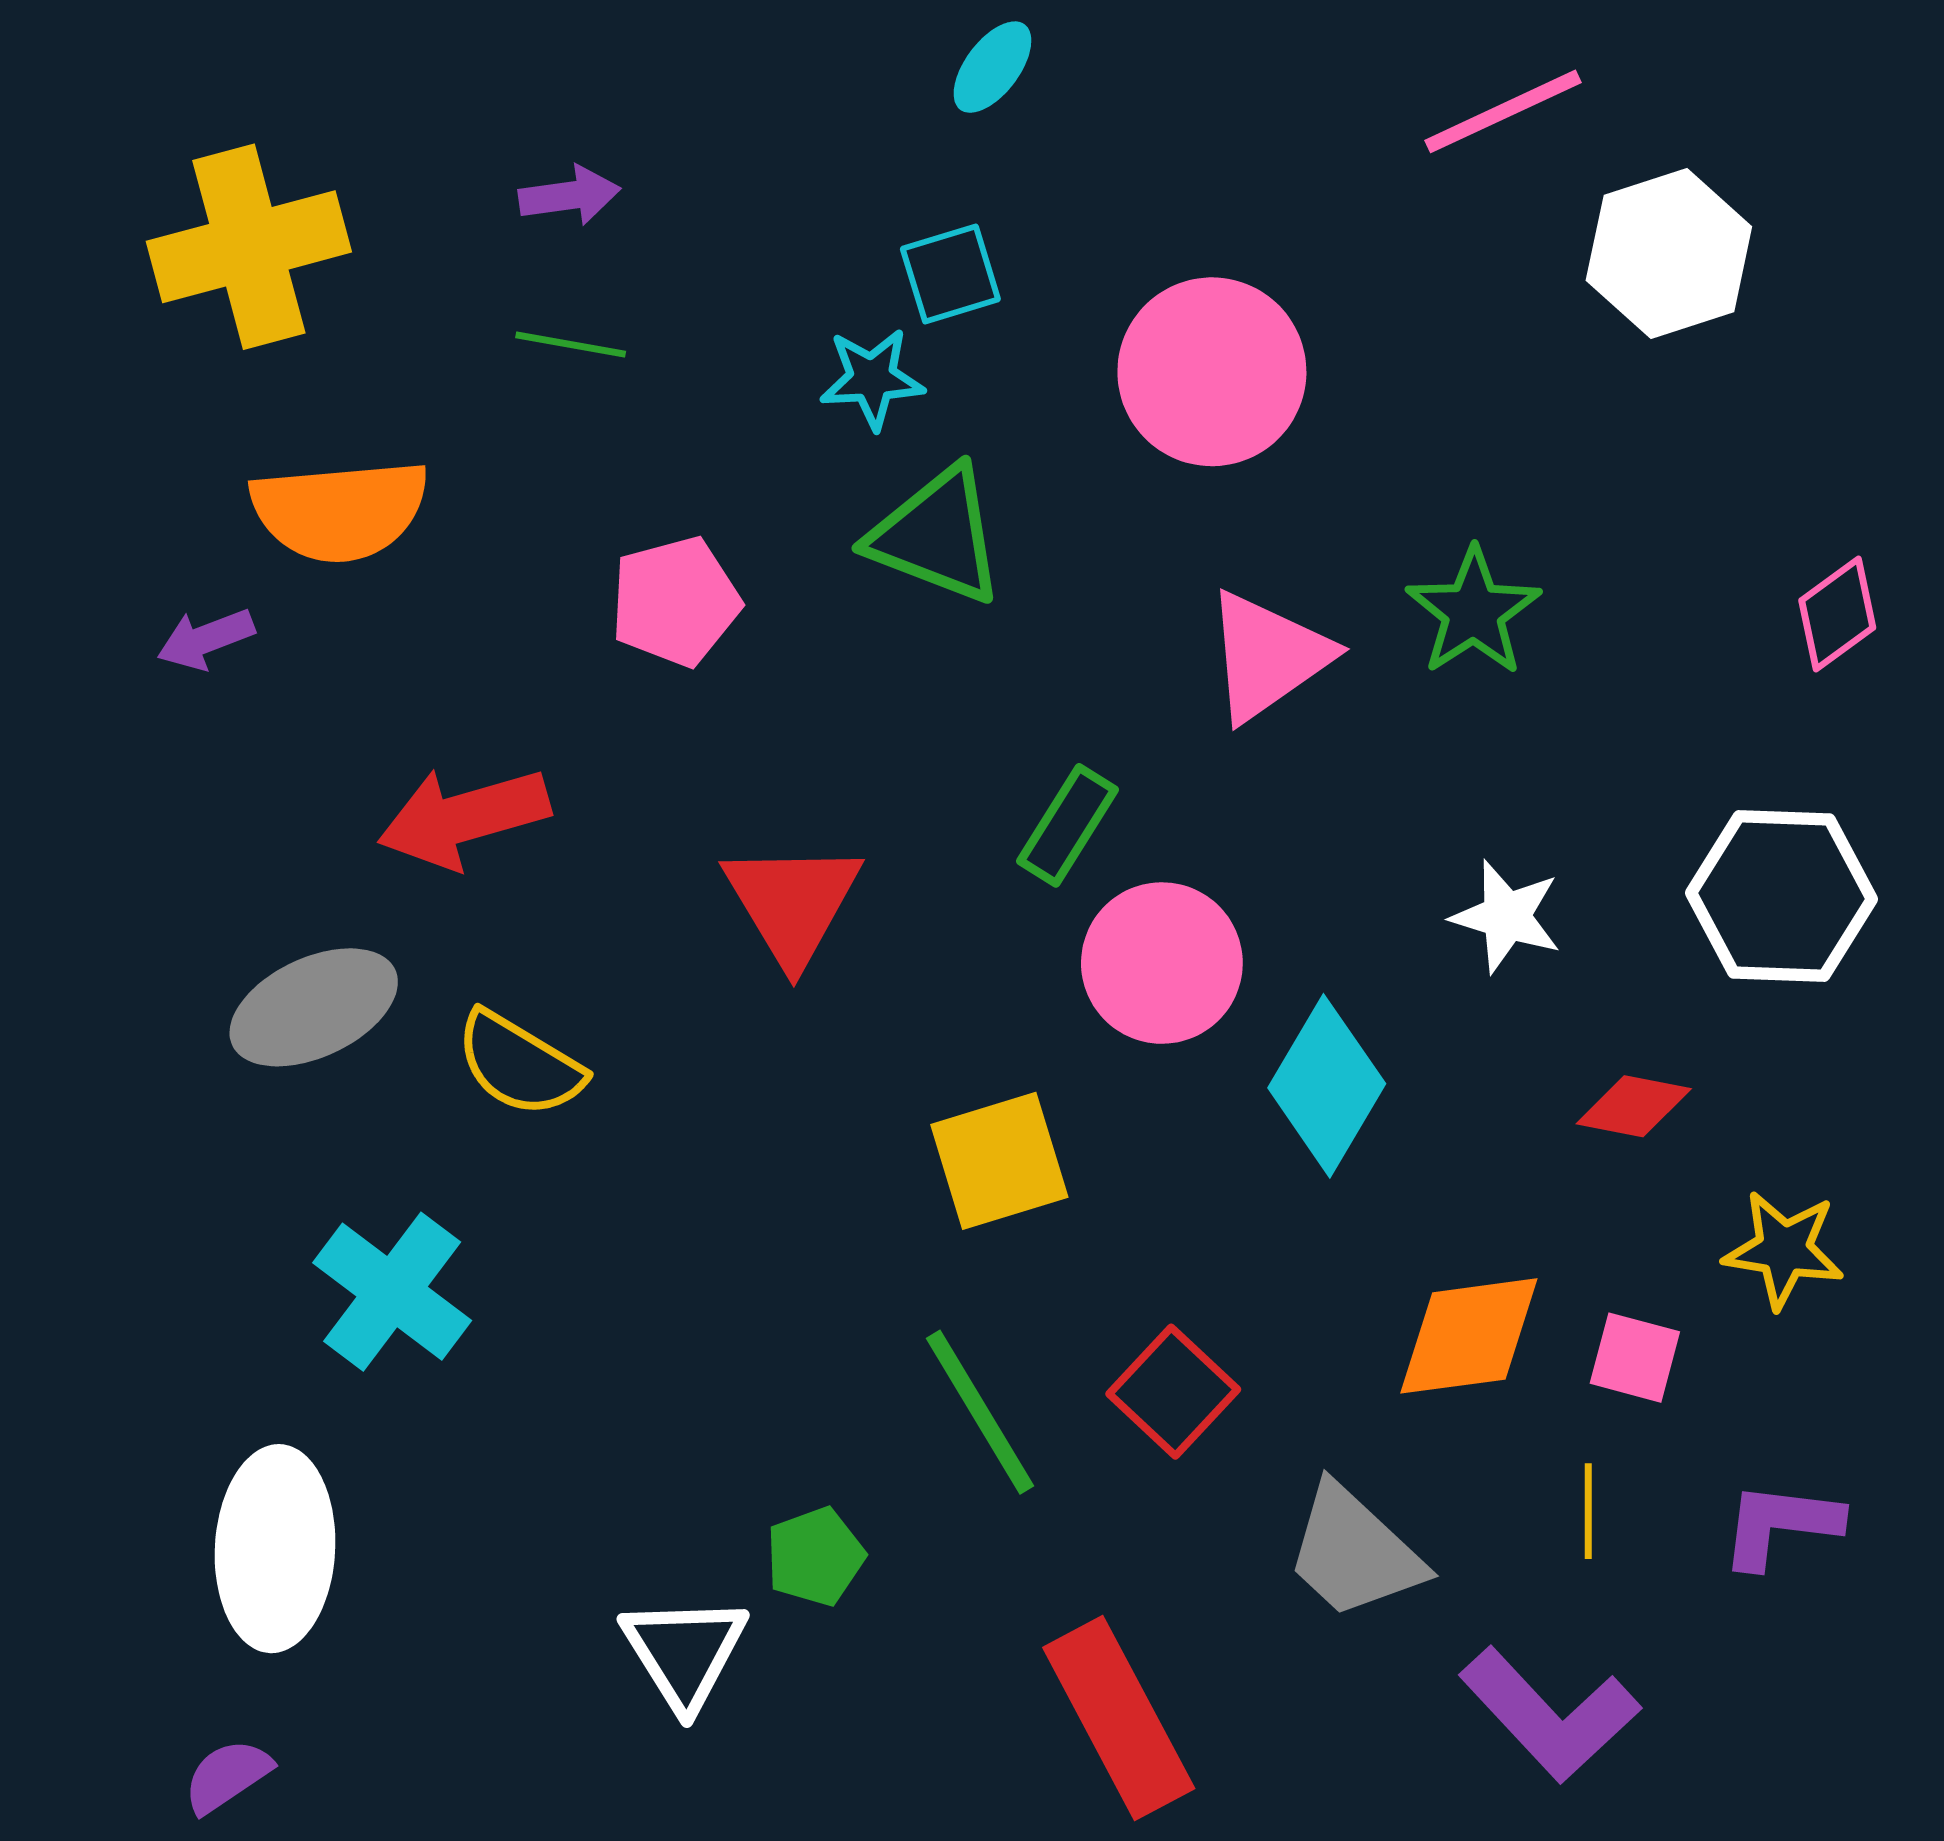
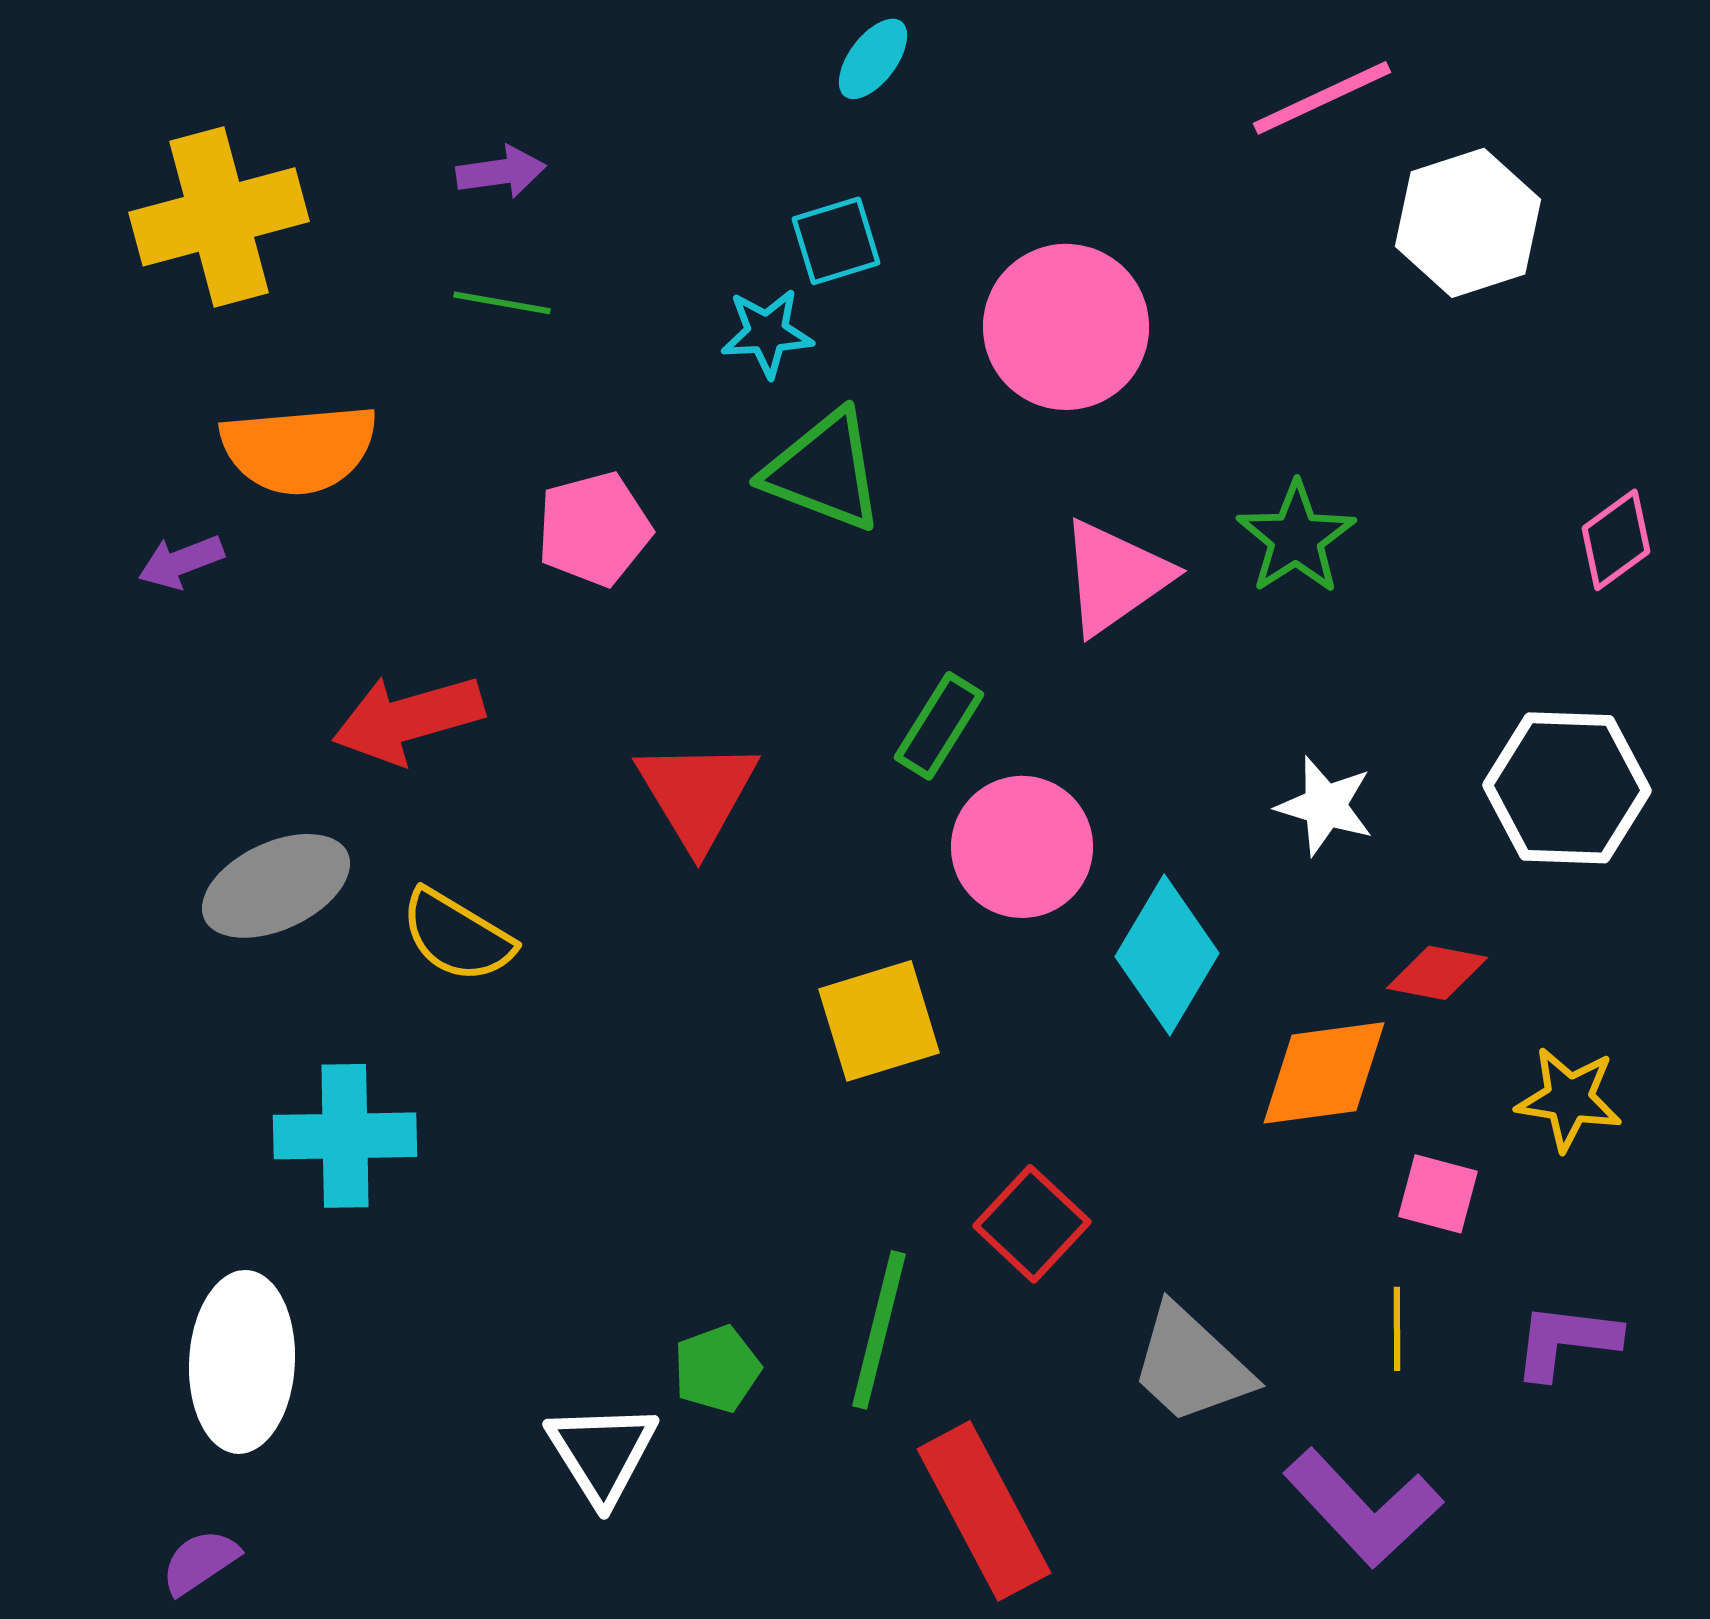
cyan cross: (392, 1292) -> (345, 1136), turned -38
orange diamond: (1469, 1336) -> (1324, 1073), moved
green line: (980, 1412) -> (879, 1330), moved, turned 45

